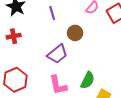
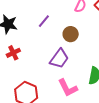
purple line: (52, 13) -> (44, 21), turned 72

